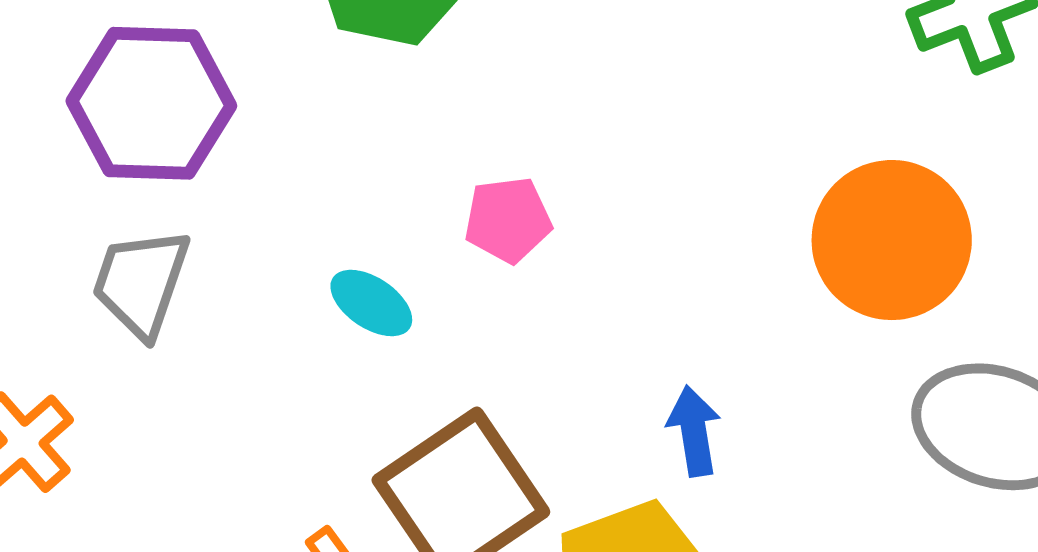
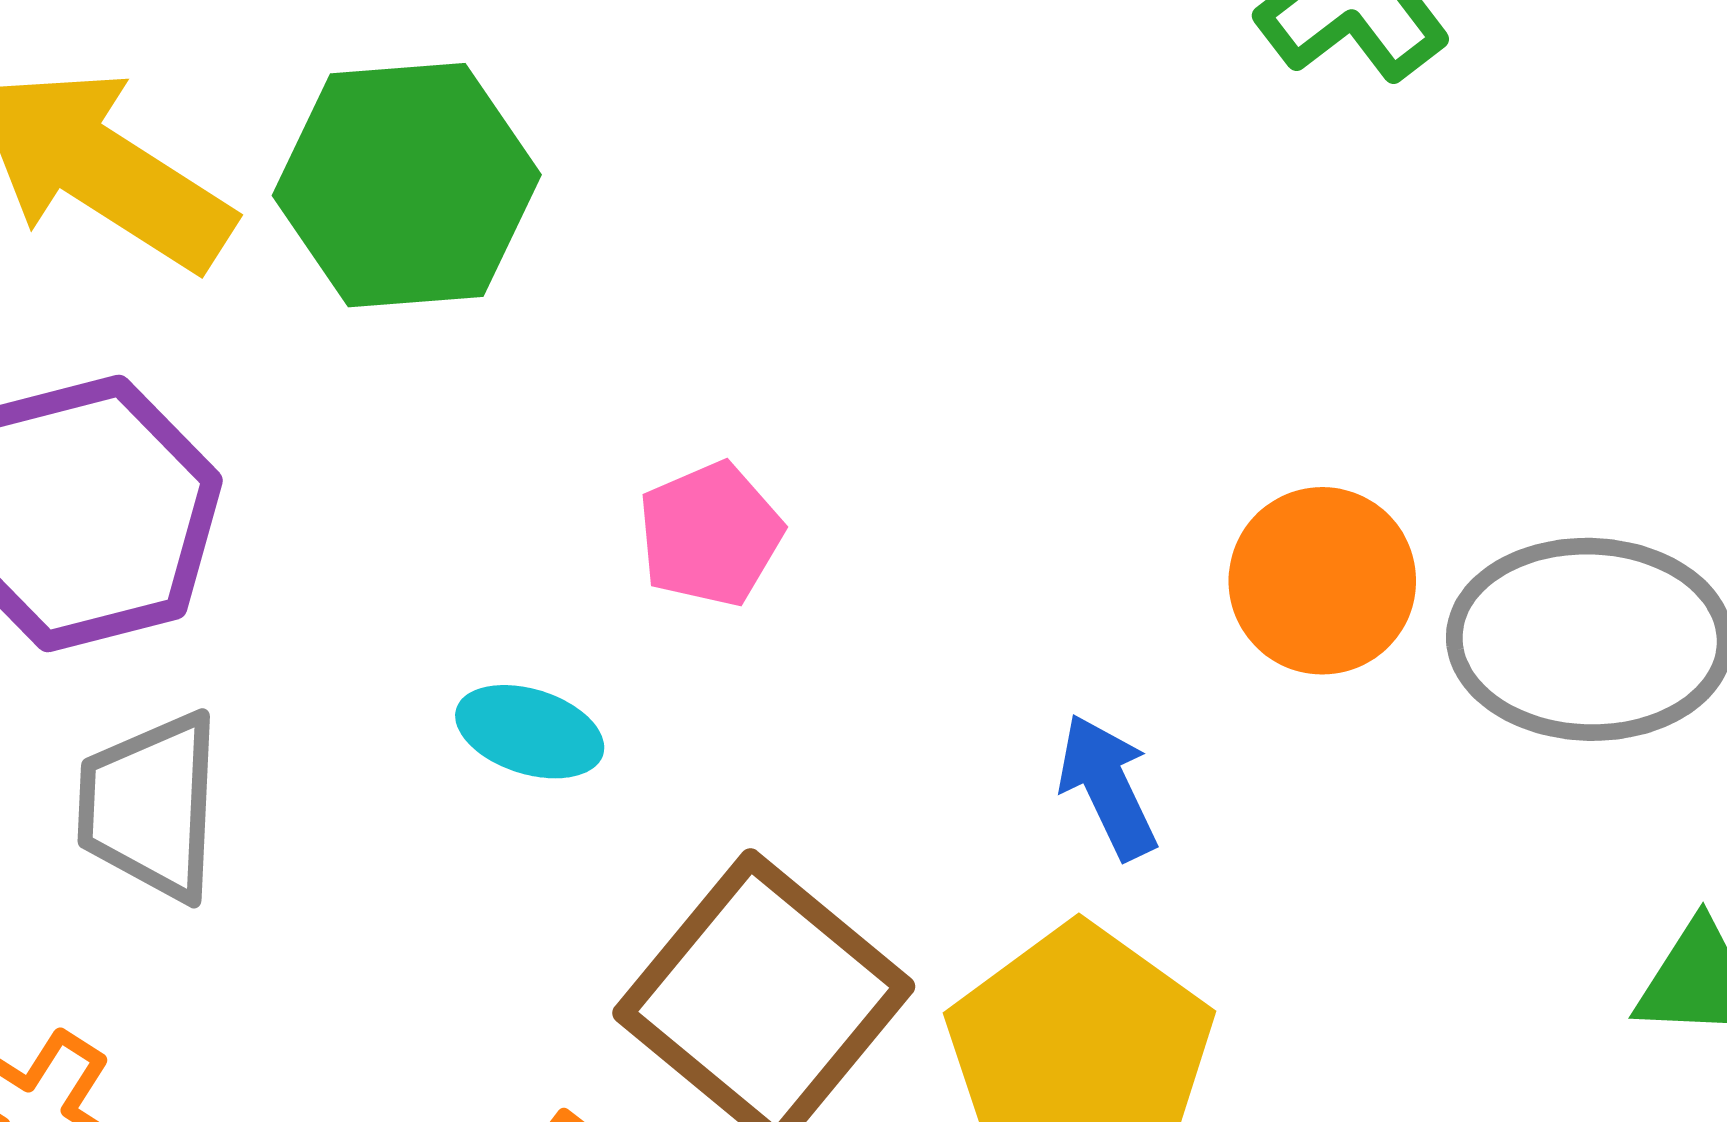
orange circle: (892, 240) -> (1322, 581), moved, size x0.7

